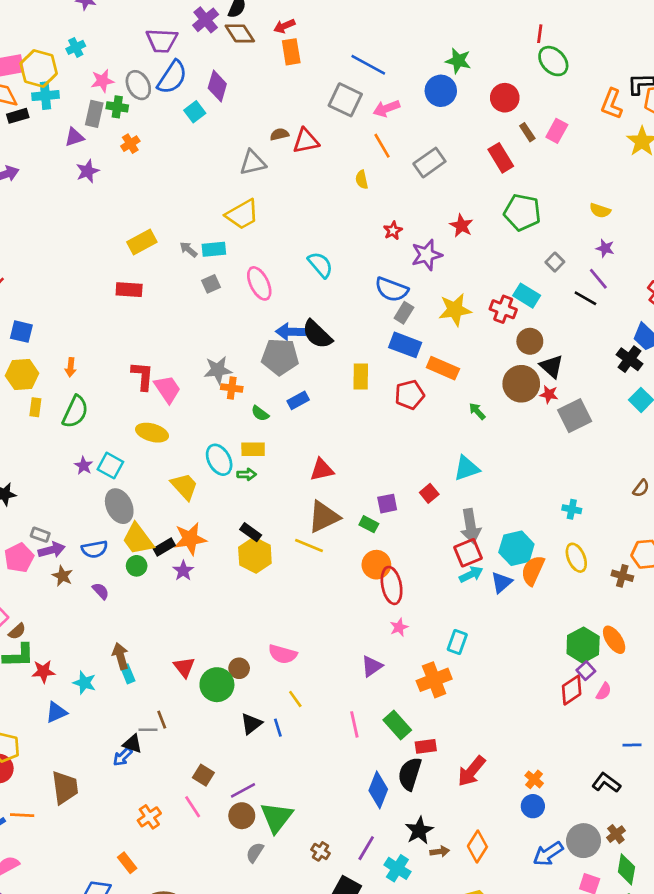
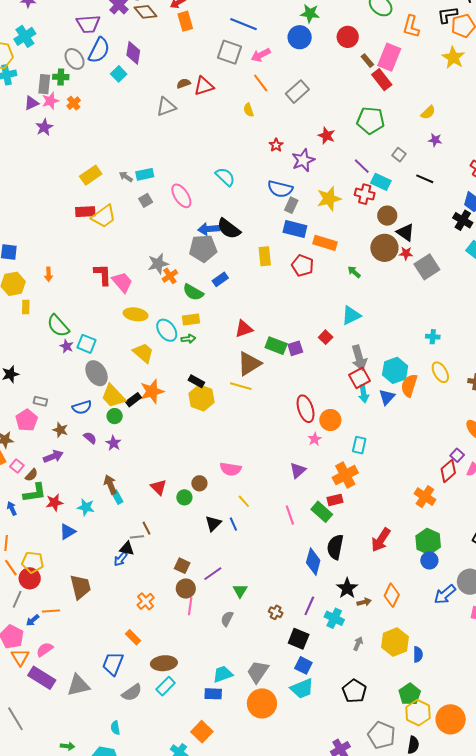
cyan cross: (76, 47) -> (25, 36), size x1.5
pink star: (102, 81) -> (50, 101), moved
orange L-shape: (612, 104) -> (411, 26), moved
pink rectangle: (557, 131) -> (389, 57), size x1.5
red rectangle: (501, 158) -> (382, 80), moved
yellow semicircle: (600, 211) -> (428, 112), turned -56
yellow trapezoid: (242, 214) -> (104, 216), moved
purple line: (598, 279) -> (362, 166), moved
orange cross: (232, 388) -> (170, 276), turned -35
red pentagon: (410, 395) -> (303, 266), turned -30
green semicircle: (75, 412) -> (58, 326), moved, turned 120
green semicircle: (260, 413) -> (193, 292), size x1.5
yellow ellipse: (152, 433) -> (136, 314), moved
green rectangle: (369, 524) -> (276, 346), moved, size x1.5
purple arrow: (52, 550) -> (53, 456), moved
orange circle: (376, 565) -> (330, 420), moved
purple star: (183, 571) -> (113, 443), moved
cyan arrow: (471, 574) -> (364, 394), turned 114
green hexagon: (583, 645) -> (428, 541), moved
green circle: (217, 685) -> (184, 497), size x0.6
red rectangle: (426, 746) -> (335, 500), moved
orange cross: (534, 779) -> (425, 497), moved, size x1.5
pink line: (193, 807) -> (190, 606), moved, turned 48
brown circle: (242, 816) -> (186, 589), moved
green triangle: (277, 817) -> (240, 591), size x0.6

